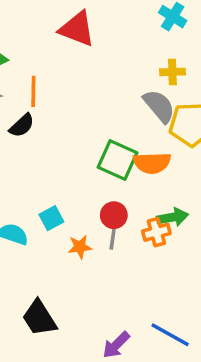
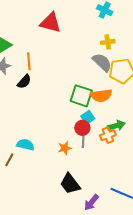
cyan square: (51, 218) -> (88, 117), moved
black trapezoid: (39, 318) -> (70, 184), moved

